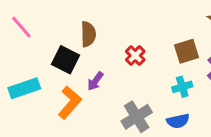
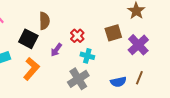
purple arrow: (95, 81) -> (56, 50), moved
cyan cross: (182, 87) -> (87, 56), moved, turned 32
blue semicircle: (178, 121) -> (118, 82), moved

